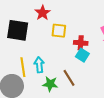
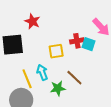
yellow square: (59, 31) -> (56, 51), moved
cyan square: (82, 55) -> (89, 44), moved

